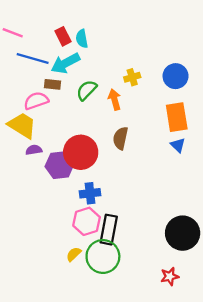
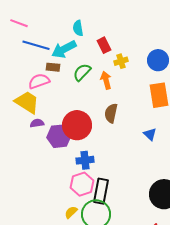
red rectangle: (63, 36) -> (104, 45), moved
blue triangle: (178, 145) -> (150, 134), moved

